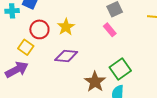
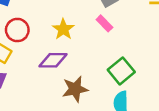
yellow star: (66, 27) -> (63, 29), moved
brown star: (95, 82) -> (75, 89), moved, turned 30

